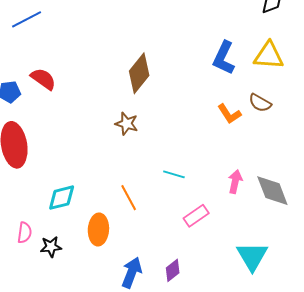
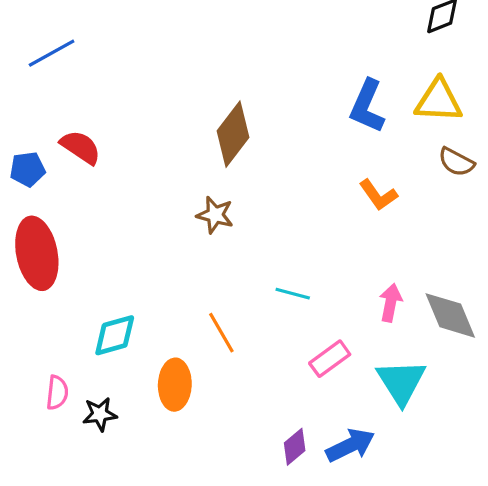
brown semicircle: (260, 103) -> (456, 162), moved
cyan triangle: (252, 256) -> (401, 382), moved
blue arrow: (132, 273) -> (350, 445), moved, turned 44

